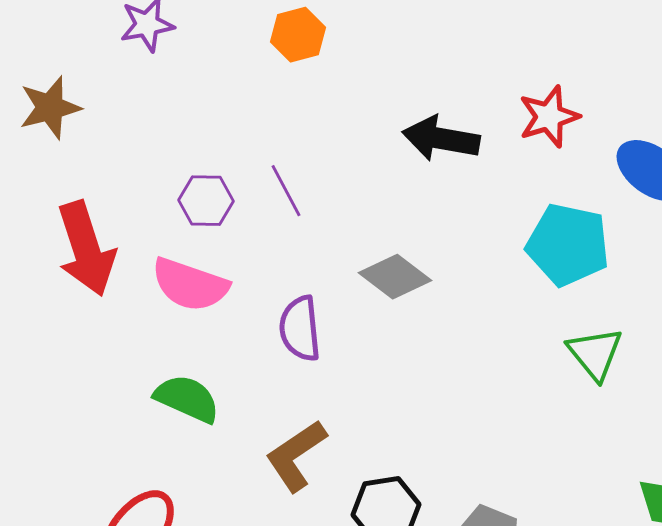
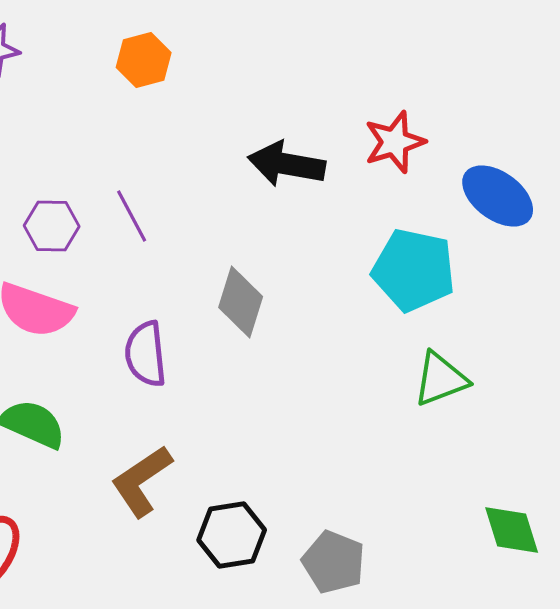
gray diamond: (395, 277) -> (241, 302), turned 70
green triangle: (595, 354) -> (441, 379), turned 48

